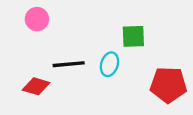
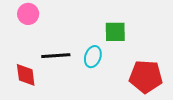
red diamond: (36, 86) -> (26, 75), turned 65

